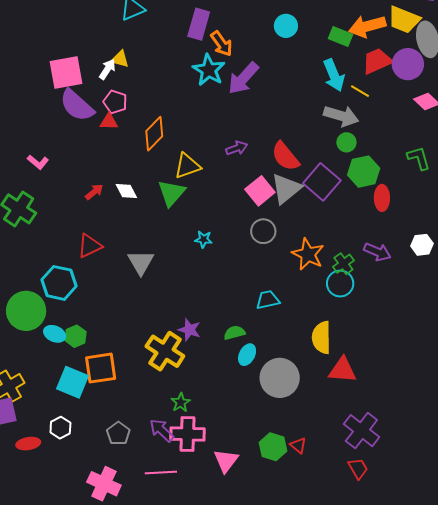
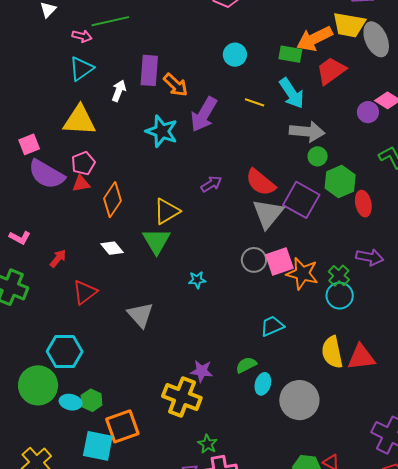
yellow triangle: (120, 59) -> (79, 120), size x1.8
purple circle: (408, 64) -> (368, 112), moved, size x0.7
white arrow: (107, 69) -> (119, 91), moved
cyan star: (209, 70) -> (162, 131), moved
pink square: (66, 73) -> (29, 144), size x0.6
yellow line: (360, 91) -> (255, 102), moved
pink pentagon: (115, 102) -> (83, 163), turned -30
orange diamond: (154, 134) -> (112, 200), moved
pink square: (260, 191) -> (279, 261), moved, turned 32
red arrow: (94, 192) -> (58, 259), moved
red triangle: (90, 246) -> (85, 292), moved
red triangle: (342, 370) -> (361, 357), moved

